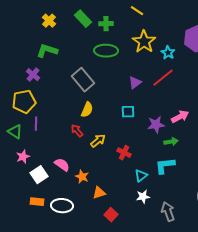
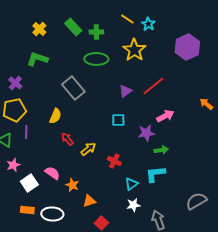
cyan star: (168, 53) -> (148, 24), moved
purple cross: (33, 75) -> (15, 83), moved
yellow semicircle: (87, 110) -> (55, 116), moved
pink arrow: (180, 117) -> (165, 116), moved

